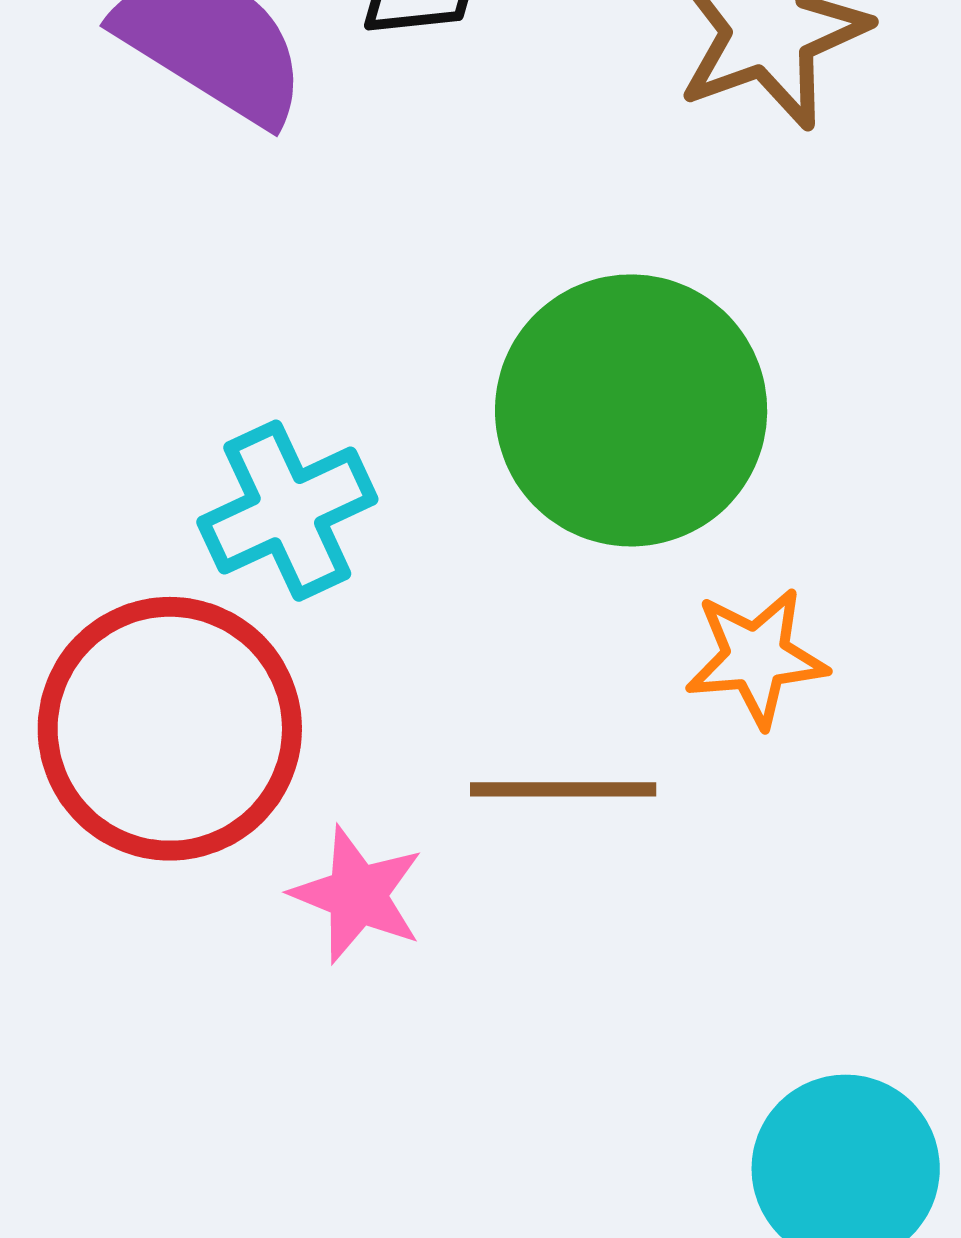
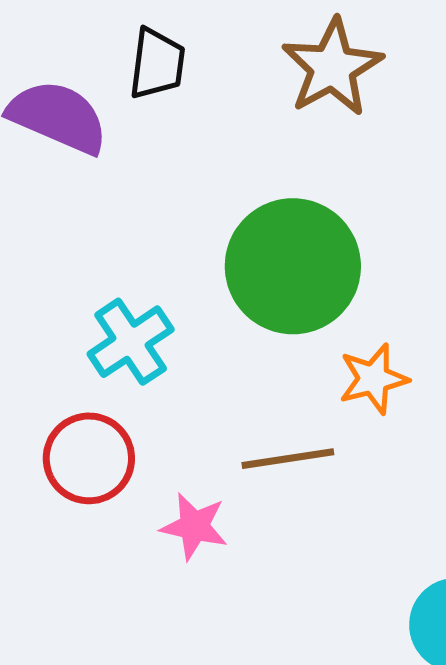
red circle: (170, 729) -> (89, 458), size x0.7

